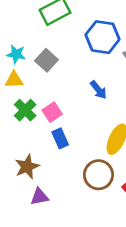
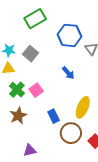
blue rectangle: (60, 138) -> (54, 116), moved
brown star: (27, 167) -> (18, 116), moved

